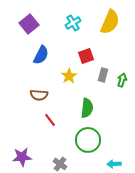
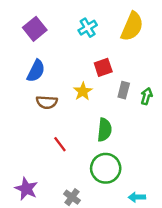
blue semicircle: (41, 55) -> (36, 71), moved
brown semicircle: (39, 95) -> (47, 102), moved
purple star: (22, 157) -> (26, 189), turned 30

